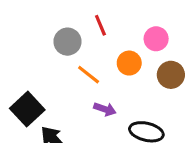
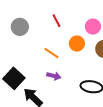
gray circle: (67, 42) -> (20, 27), moved
purple arrow: (105, 109) -> (54, 76), moved

